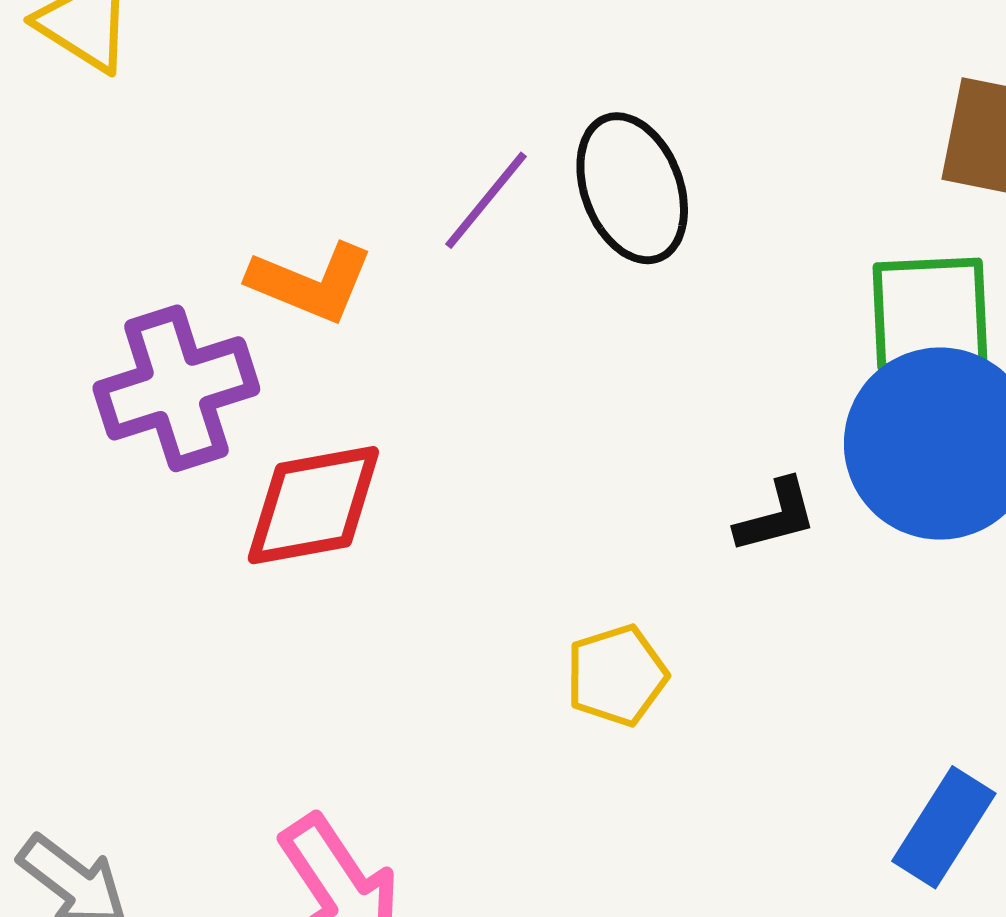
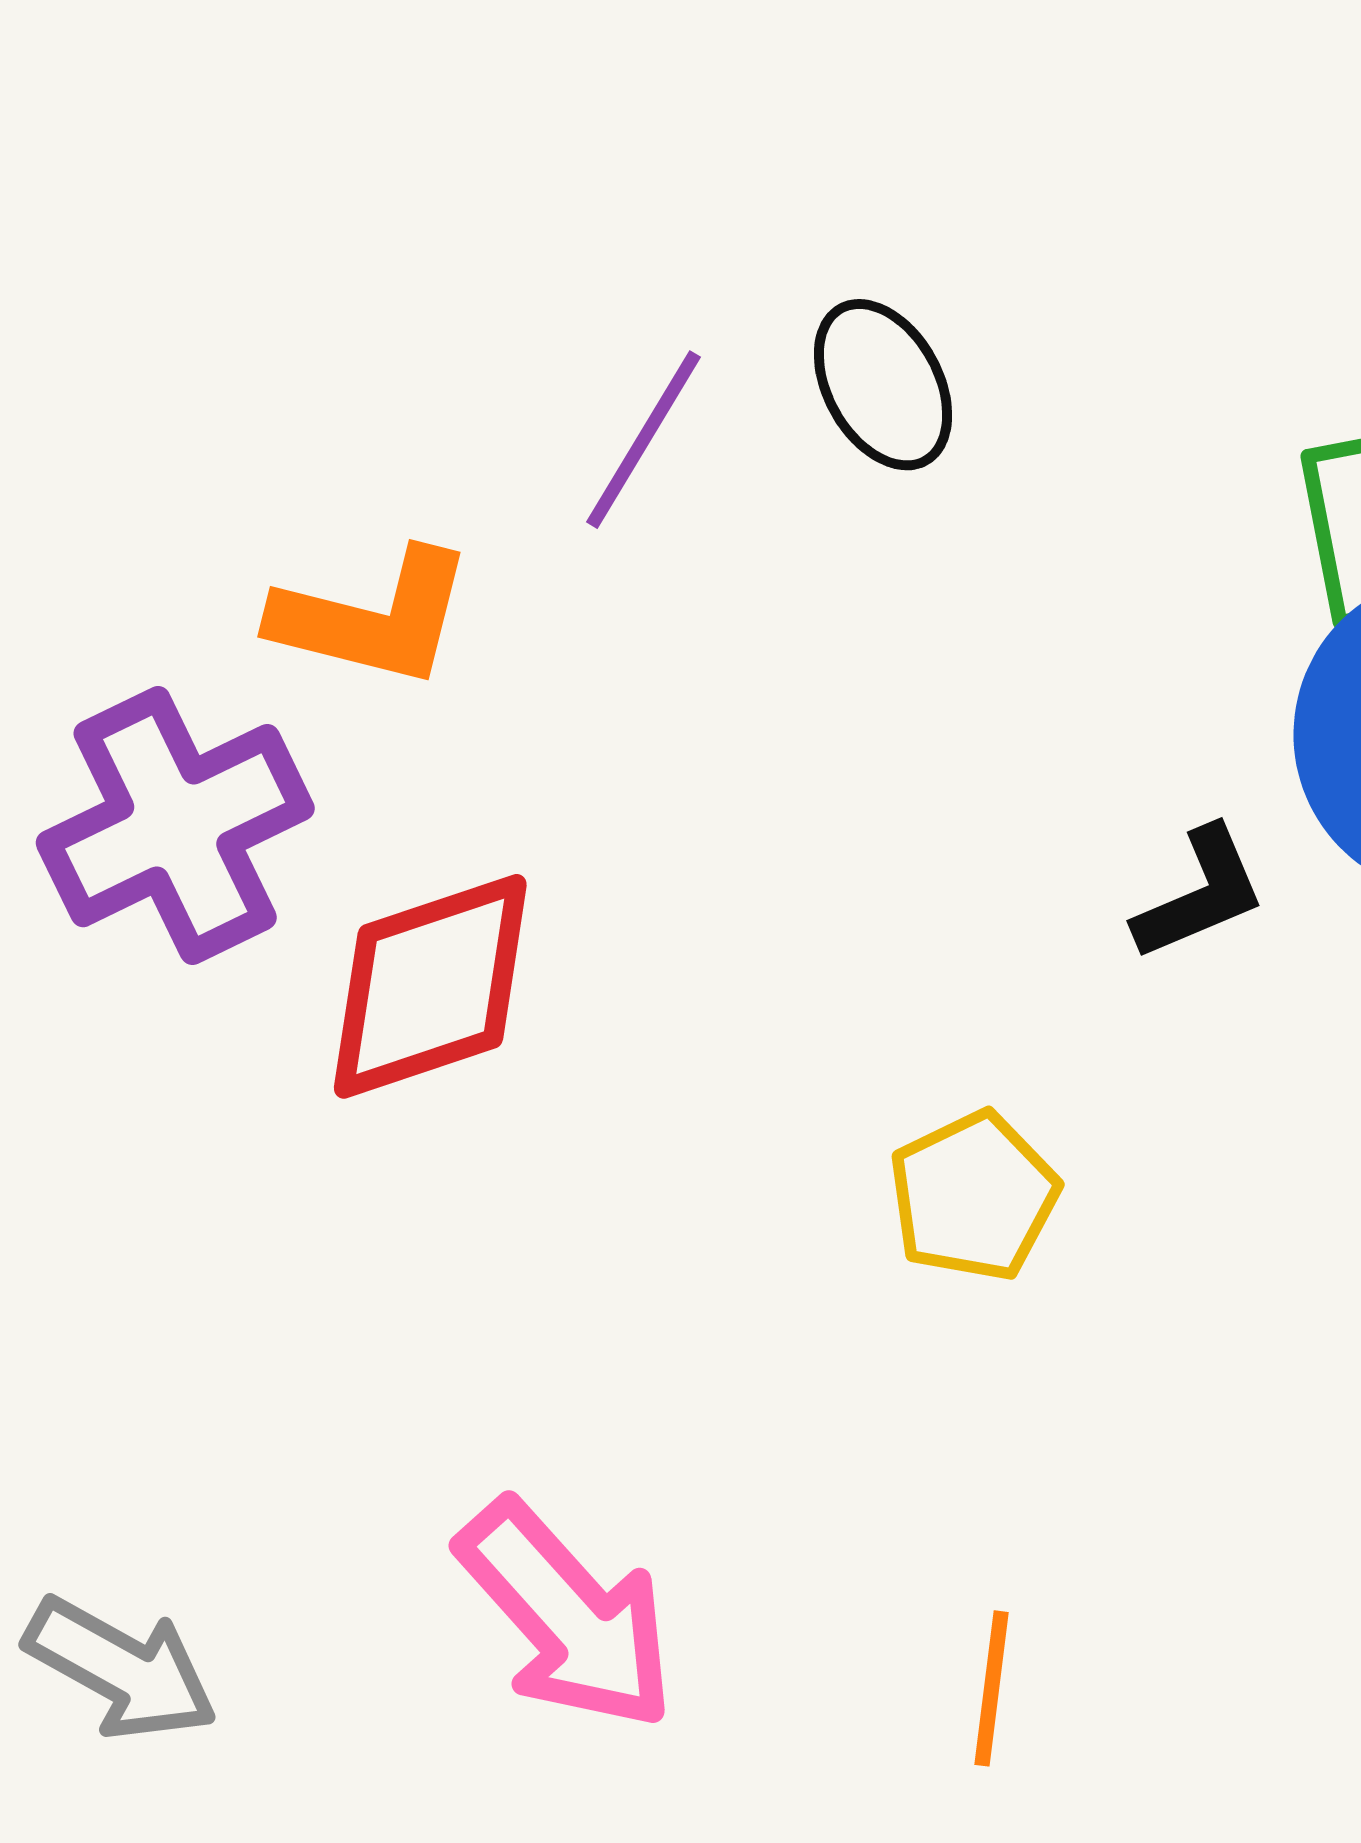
black ellipse: (632, 188) -> (883, 385), size x0.7

